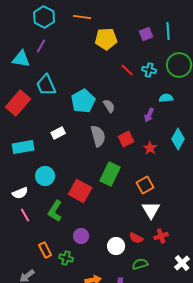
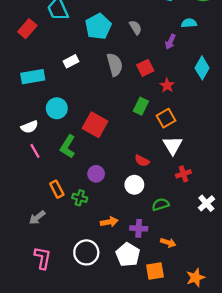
red rectangle: (18, 103) -> (27, 29), size x0.7
gray semicircle: (109, 106) -> (135, 27), moved
red star: (150, 148) -> (167, 85), moved
green rectangle: (110, 174) -> (141, 106), moved, size x0.7
red semicircle: (136, 238) -> (142, 161), moved

